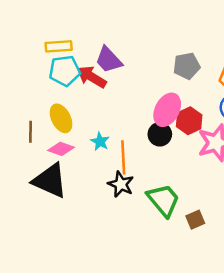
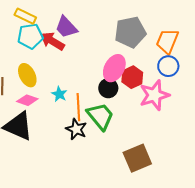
yellow rectangle: (59, 46) -> (25, 16), turned 30
gray pentagon: (187, 66) -> (130, 32), size x1.4
green trapezoid: (164, 200) -> (100, 116), moved
brown square: (195, 220) -> (137, 158), size x1.8

